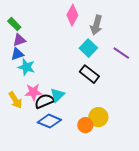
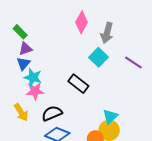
blue triangle: (17, 54) -> (23, 64), turned -32
black rectangle: (89, 74) -> (78, 84), moved
pink star: (33, 92) -> (35, 91), moved
cyan triangle: (57, 95) -> (110, 117), moved

